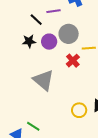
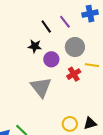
purple line: (54, 11) -> (65, 22), turned 48
purple circle: (49, 42) -> (51, 59), moved

